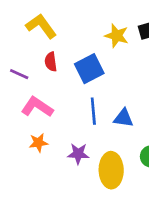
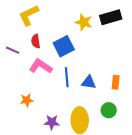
yellow L-shape: (41, 26) -> (29, 15), turned -80
pink L-shape: (37, 107) -> (41, 66), moved
purple star: (78, 154) -> (52, 122), moved

